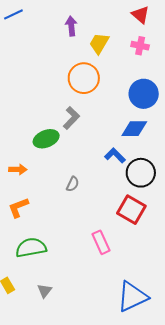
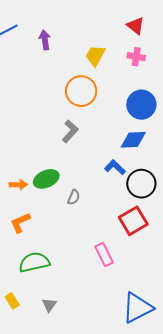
purple arrow: (71, 26) -> (45, 40), moved
green ellipse: (46, 139) -> (46, 179), moved
red square: (131, 210) -> (133, 221), turned 32

